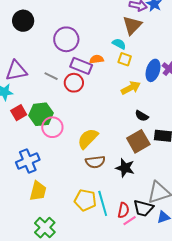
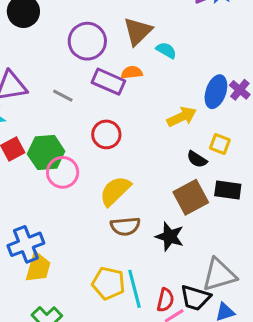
brown triangle: (132, 25) -> (138, 31), moved
yellow square: (125, 59) -> (220, 144), moved
red circle: (74, 83) -> (106, 134), moved
blue cross: (28, 161) -> (26, 244), moved

